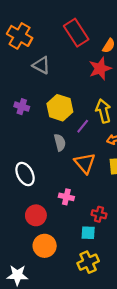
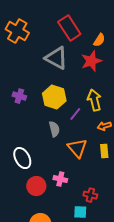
gray triangle: (41, 65) -> (56, 58), moved, size x1.4
red circle: (36, 215) -> (36, 186), moved

